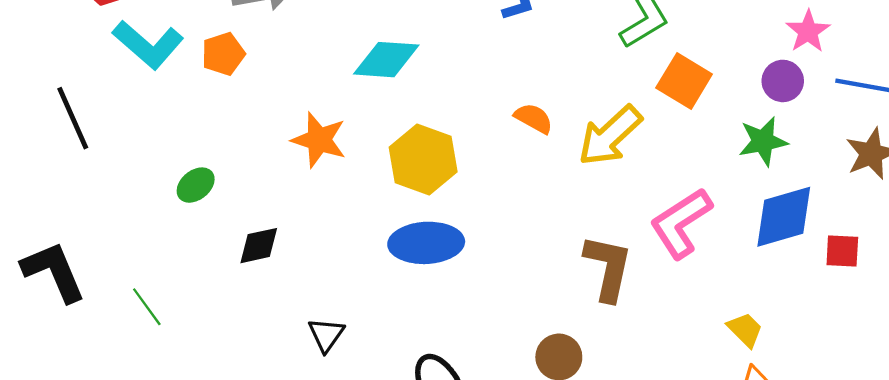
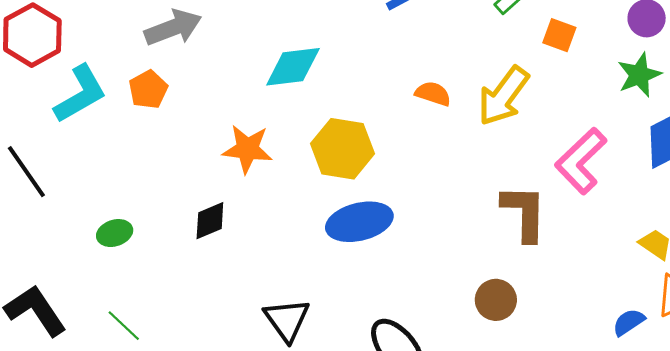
cyan L-shape: (148, 45) -> (80, 94), turned -60
orange square: (684, 81) -> (559, 35), size x0.7
green ellipse: (196, 185) -> (115, 233), moved, turned 32
black diamond: (259, 246) -> (210, 221), moved
black triangle: (326, 335) -> (287, 320), size x1.4

